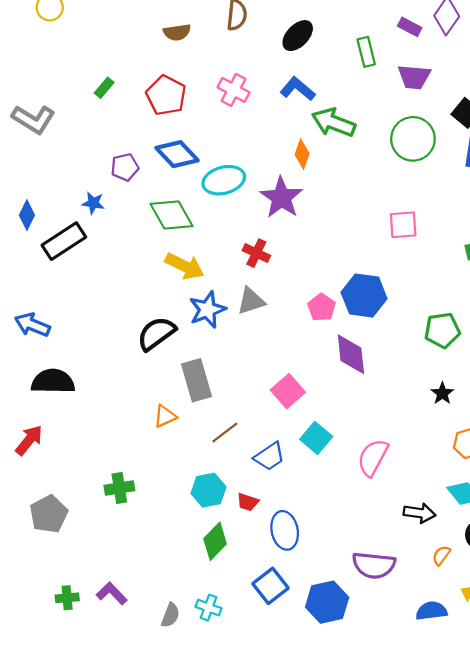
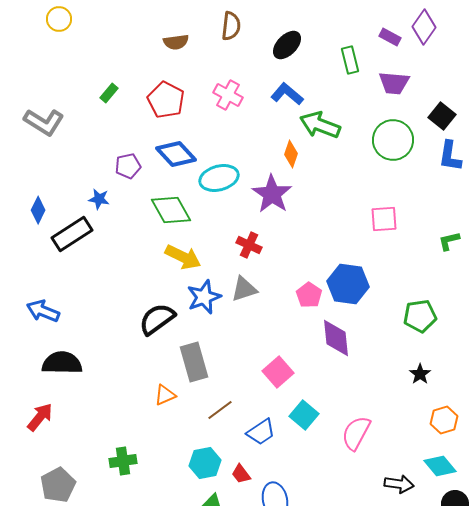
red trapezoid: (248, 502) -> (241, 474), turned 35

